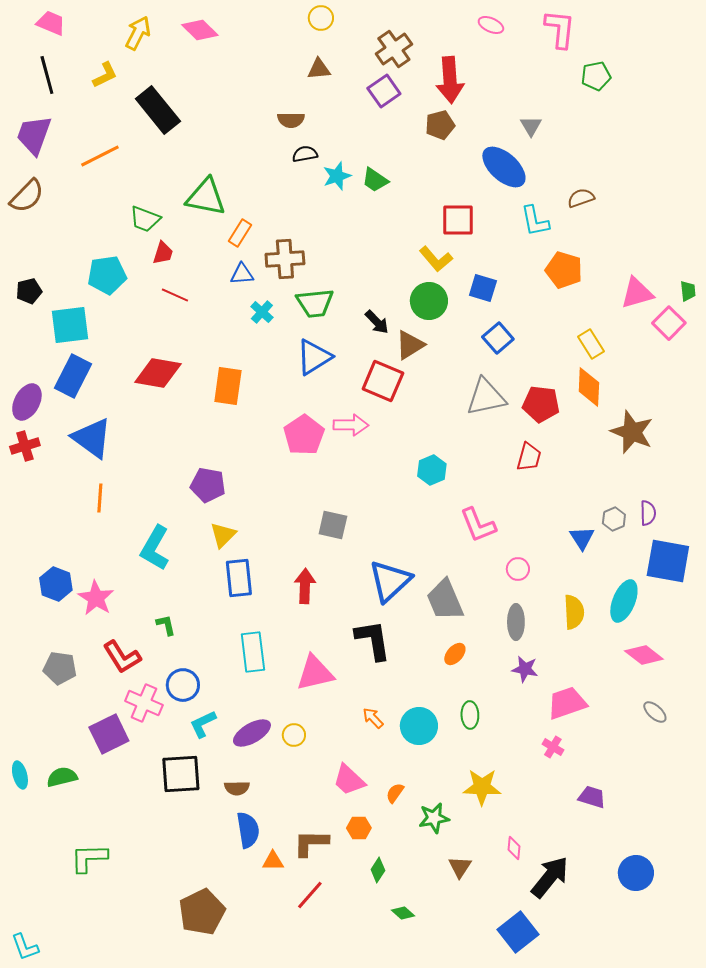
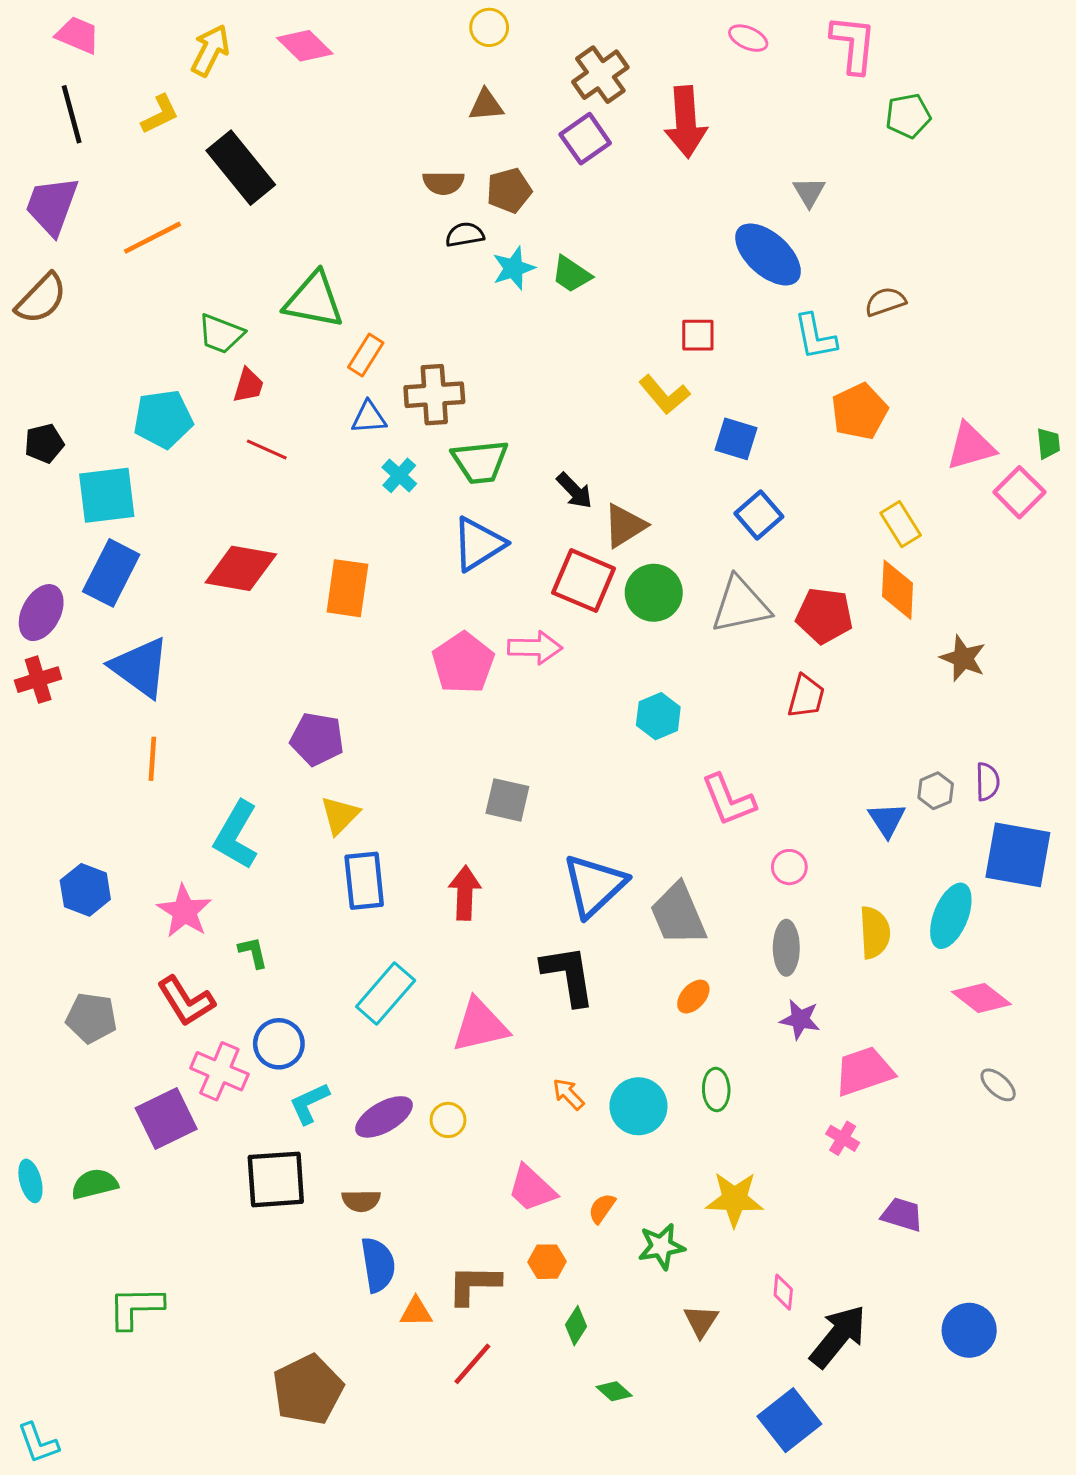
brown pentagon: (440, 125) -> (509, 190), moved
red square: (458, 220) -> (698, 335), size x0.7
orange pentagon: (564, 270) -> (859, 411), turned 30
green circle: (429, 301) -> (654, 593), moved
brown star: (632, 432) -> (963, 658), size x0.7
pink star: (96, 598) -> (184, 911), moved
cyan rectangle: (253, 652) -> (386, 993), turned 48

